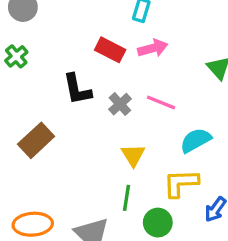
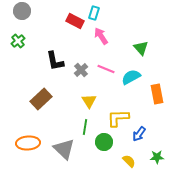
pink arrow: (153, 48) -> (101, 36), turned -108
red rectangle: (110, 50) -> (75, 21), moved
brown rectangle: (36, 140) -> (41, 99), moved
cyan semicircle: (196, 140) -> (131, 77), moved

